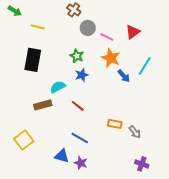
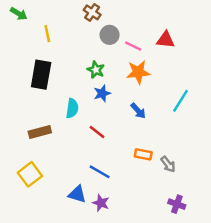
yellow line: (38, 27) -> (47, 34), turned 64
red triangle: (133, 32) -> (166, 40), turned 42
orange star: (111, 58) -> (138, 72), turned -30
cyan line: (145, 66) -> (180, 101), moved
blue arrow: (124, 76) -> (138, 111), moved
cyan semicircle: (58, 87) -> (72, 108), turned 126
brown rectangle: (43, 105) -> (40, 132), moved

